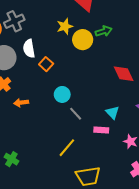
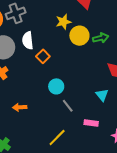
green arrow: (104, 31) -> (101, 38), moved
orange arrow: (21, 103) -> (20, 107), moved
cyan triangle: (112, 112) -> (102, 95), moved

